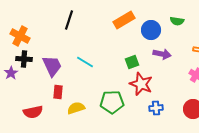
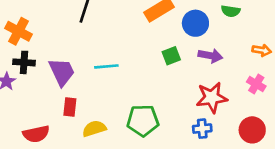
cyan line: (85, 62) -> (106, 66), turned -36
green square: (132, 62) -> (171, 56), moved
red star: (141, 84) -> (212, 98), moved, turned -30

